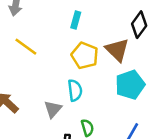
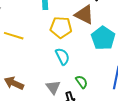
gray triangle: (53, 109) -> (53, 87), moved

